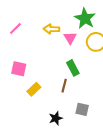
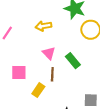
pink triangle: (70, 38) -> (49, 53), moved
brown line: (64, 86) -> (52, 74), moved

